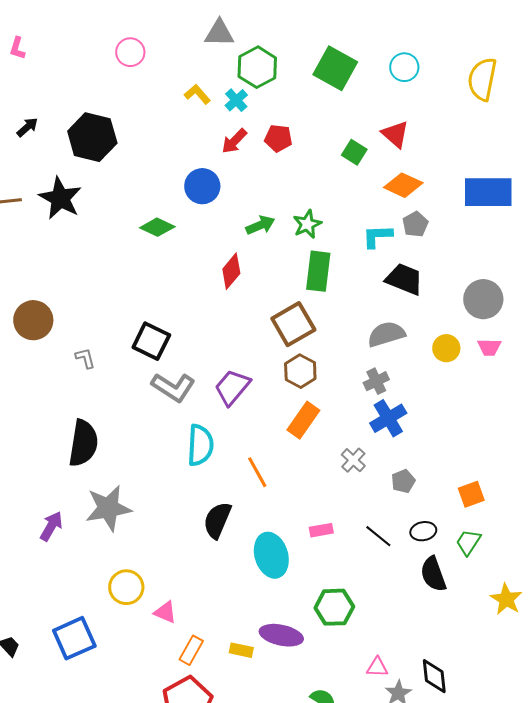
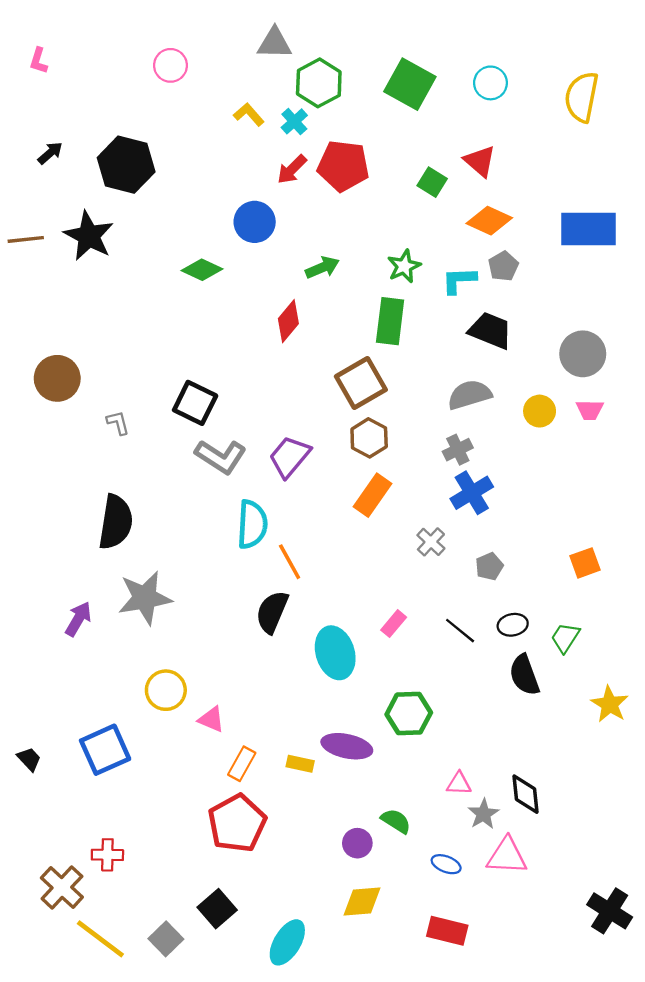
red pentagon: (278, 138) -> (343, 166), size x1.6
green star: (307, 224) -> (404, 266), moved
orange line: (257, 472) -> (290, 562), moved
orange square: (471, 494) -> (585, 563), moved
pink rectangle: (321, 530) -> (394, 624), turned -40

